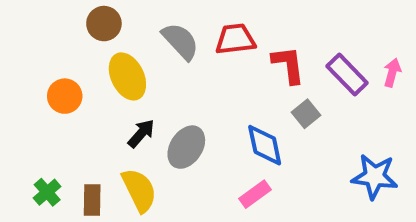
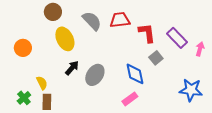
pink arrow: (392, 73) -> (200, 49), moved
orange circle: (65, 96) -> (23, 48), moved
yellow semicircle: (139, 190) -> (42, 83), moved, size x0.6

